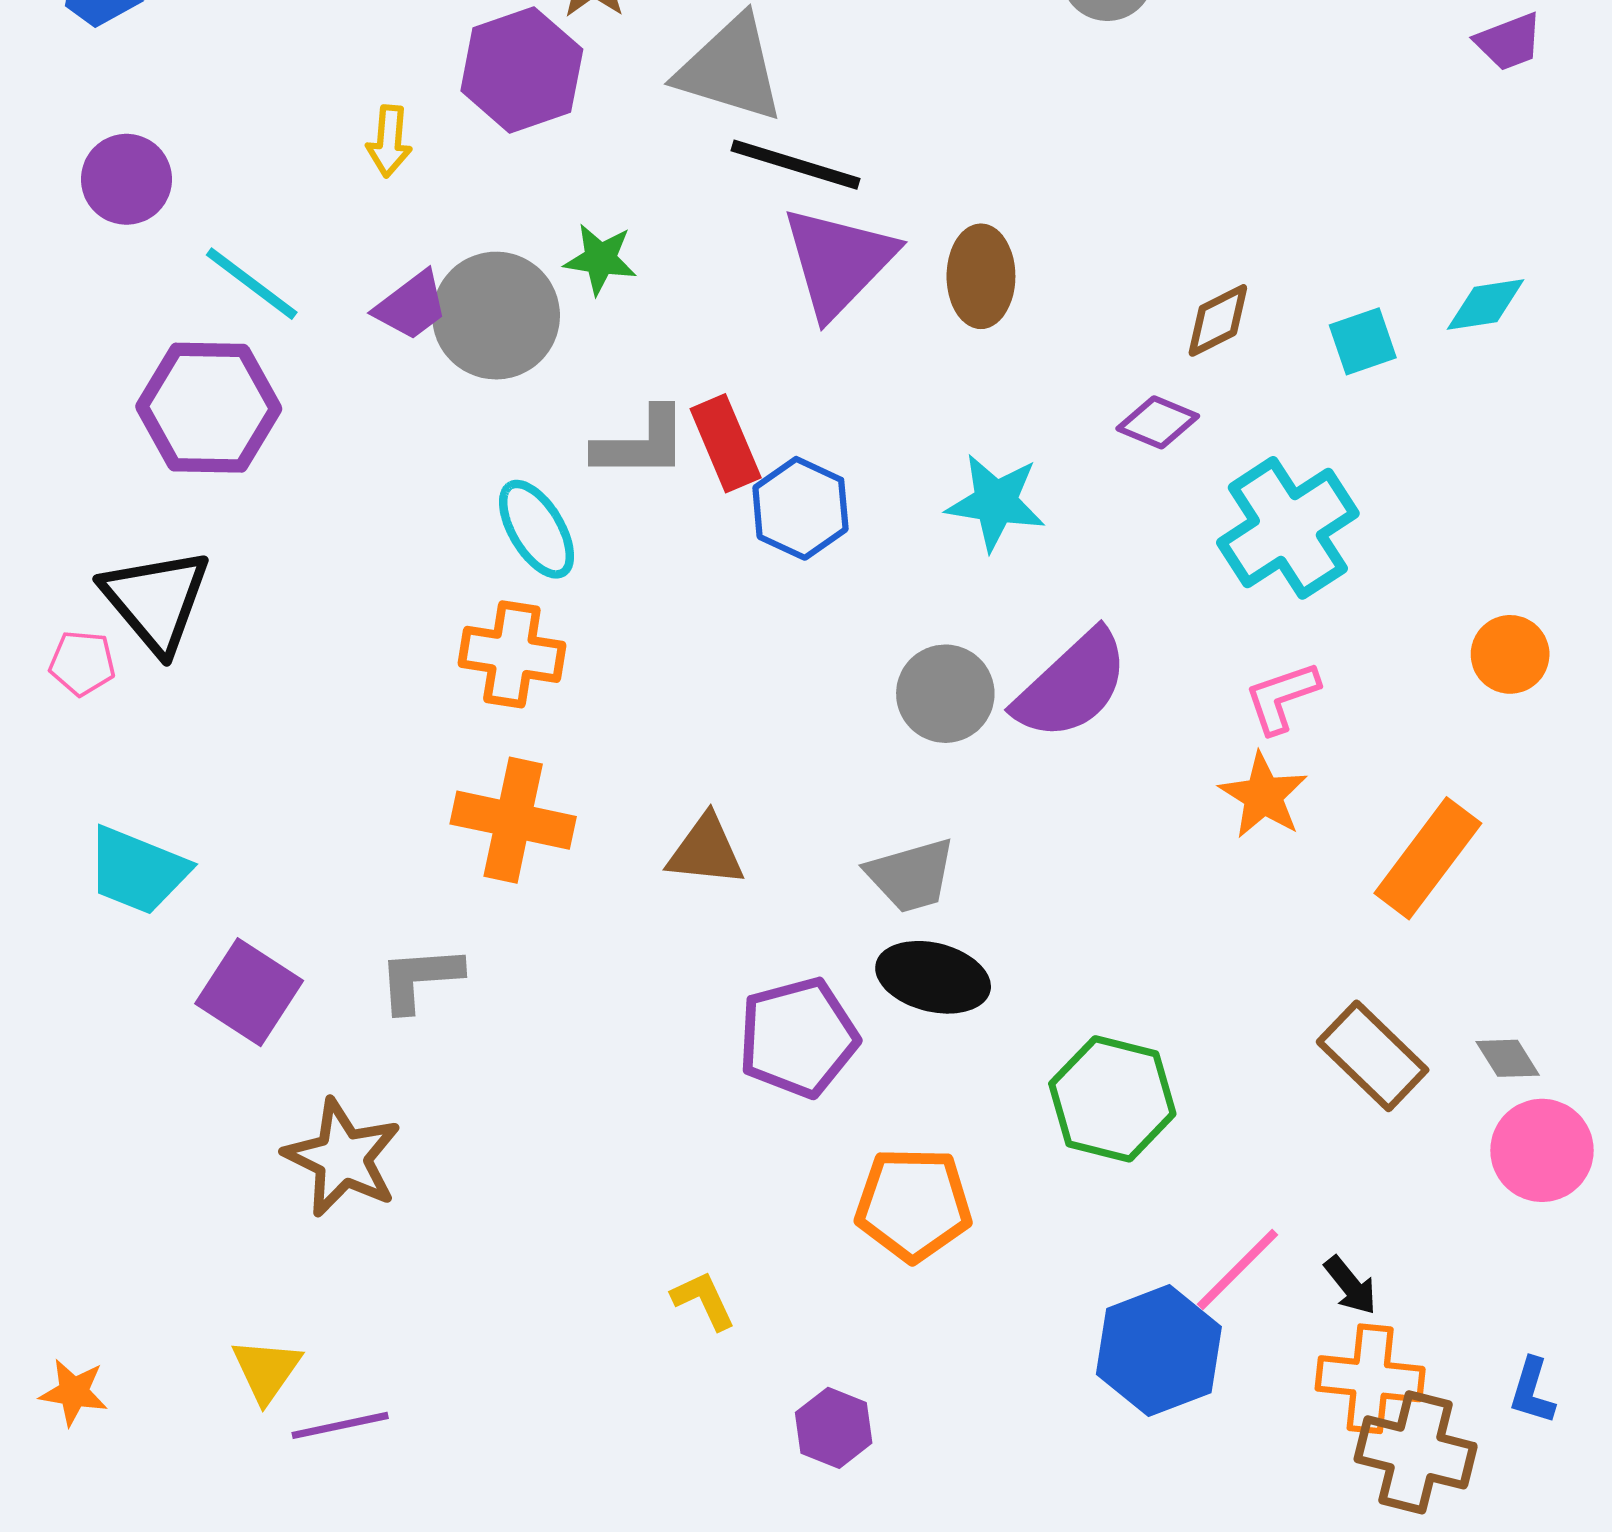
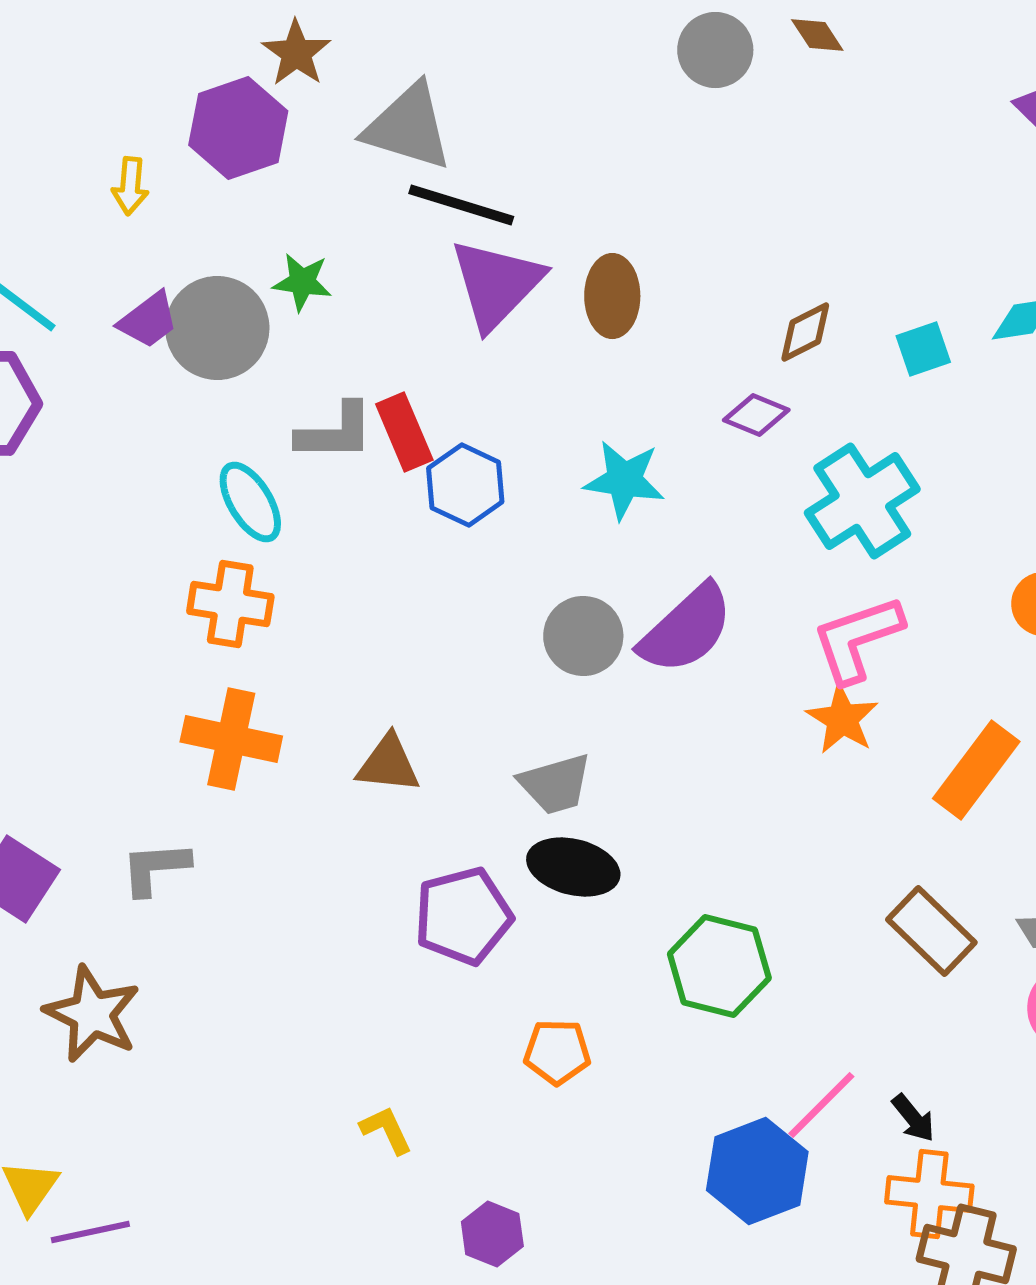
pink L-shape: (1282, 697) -> (857, 639), size x1.5
orange pentagon: (913, 1204) -> (557, 1052), size x0.7

